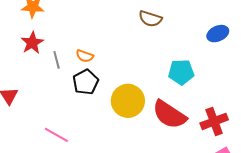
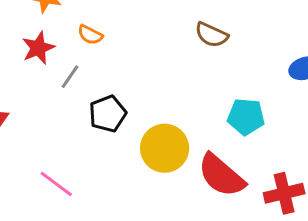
orange semicircle: (85, 56) -> (90, 35), moved
gray line: (57, 60) -> (70, 77), turned 42

